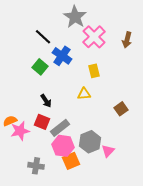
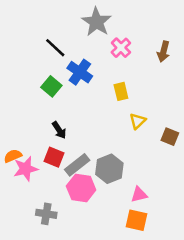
pink cross: (94, 37) -> (121, 48), size x0.7
yellow triangle: (84, 94) -> (138, 121), moved, turned -40
brown square: (121, 109) -> (170, 137), moved, turned -32
gray hexagon: (90, 142) -> (109, 169), moved
pink triangle: (108, 151) -> (139, 195), turned 32
orange square: (71, 161) -> (136, 220), moved, turned 36

